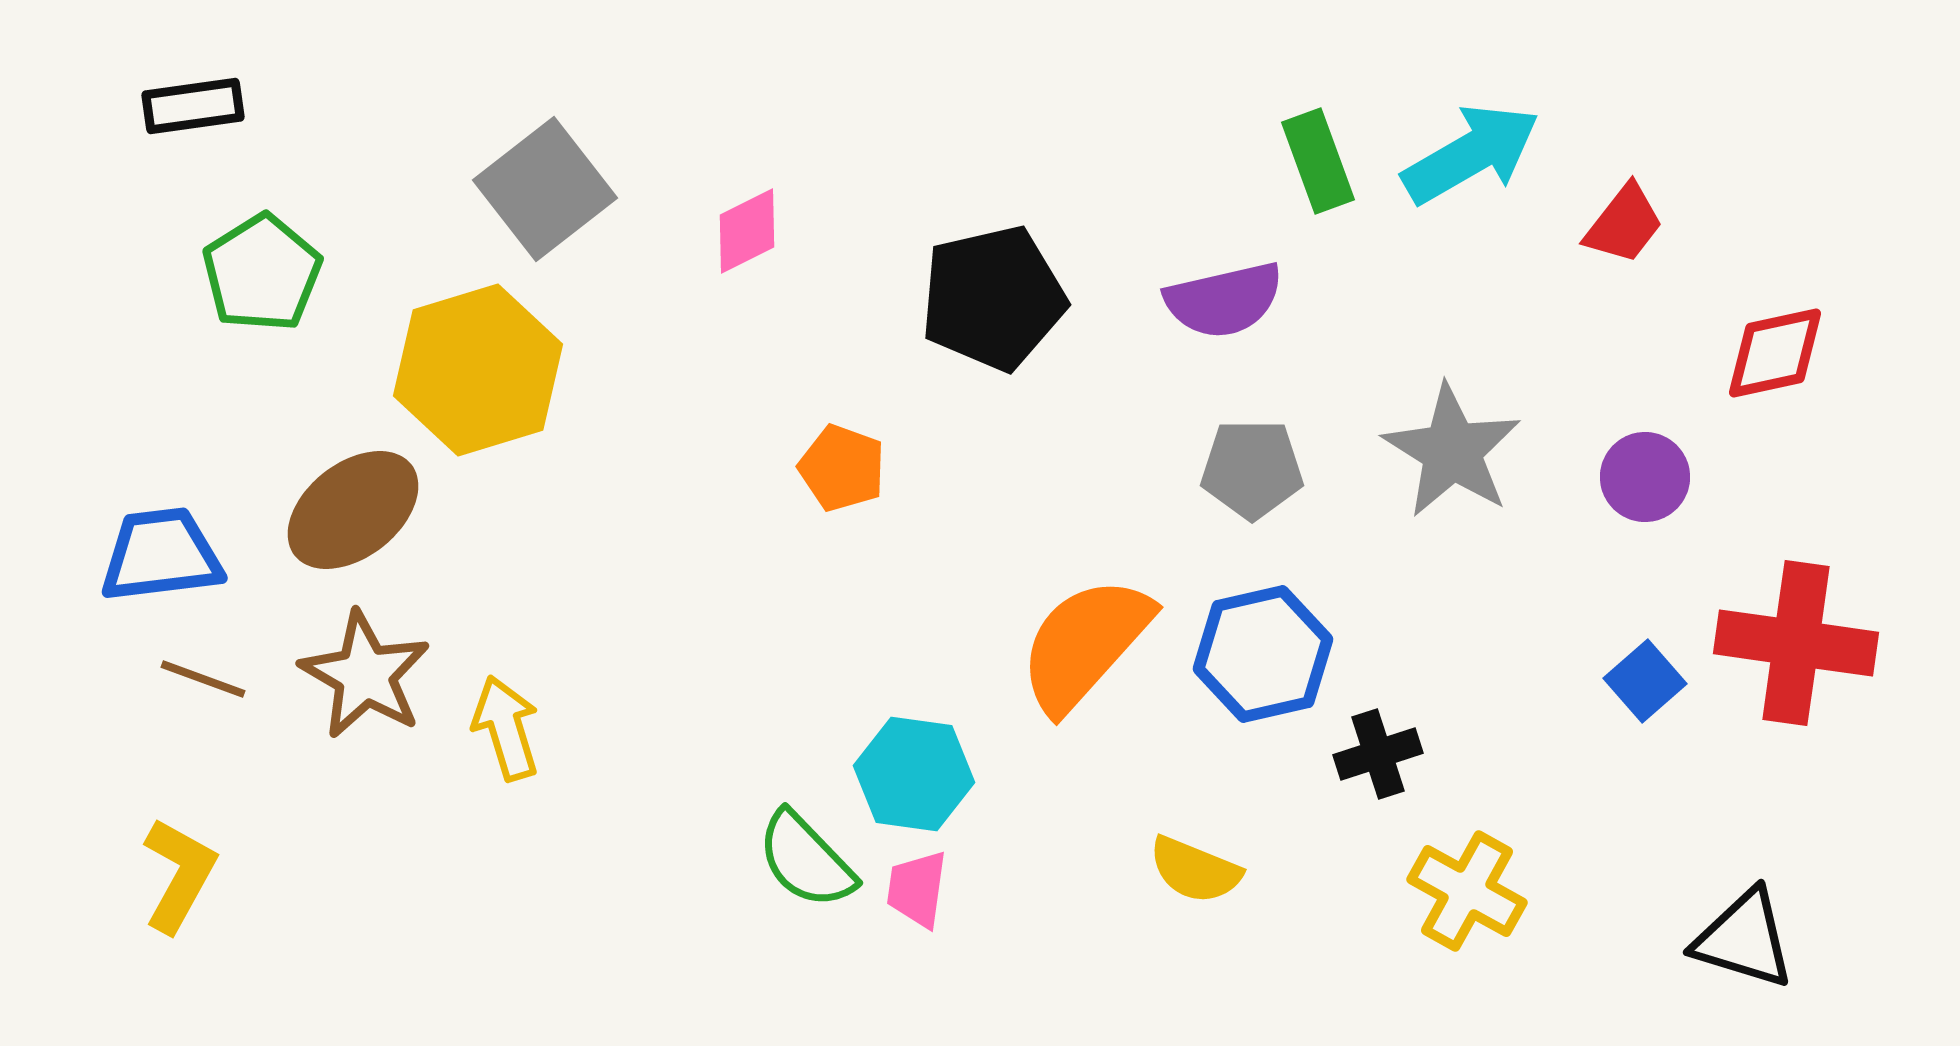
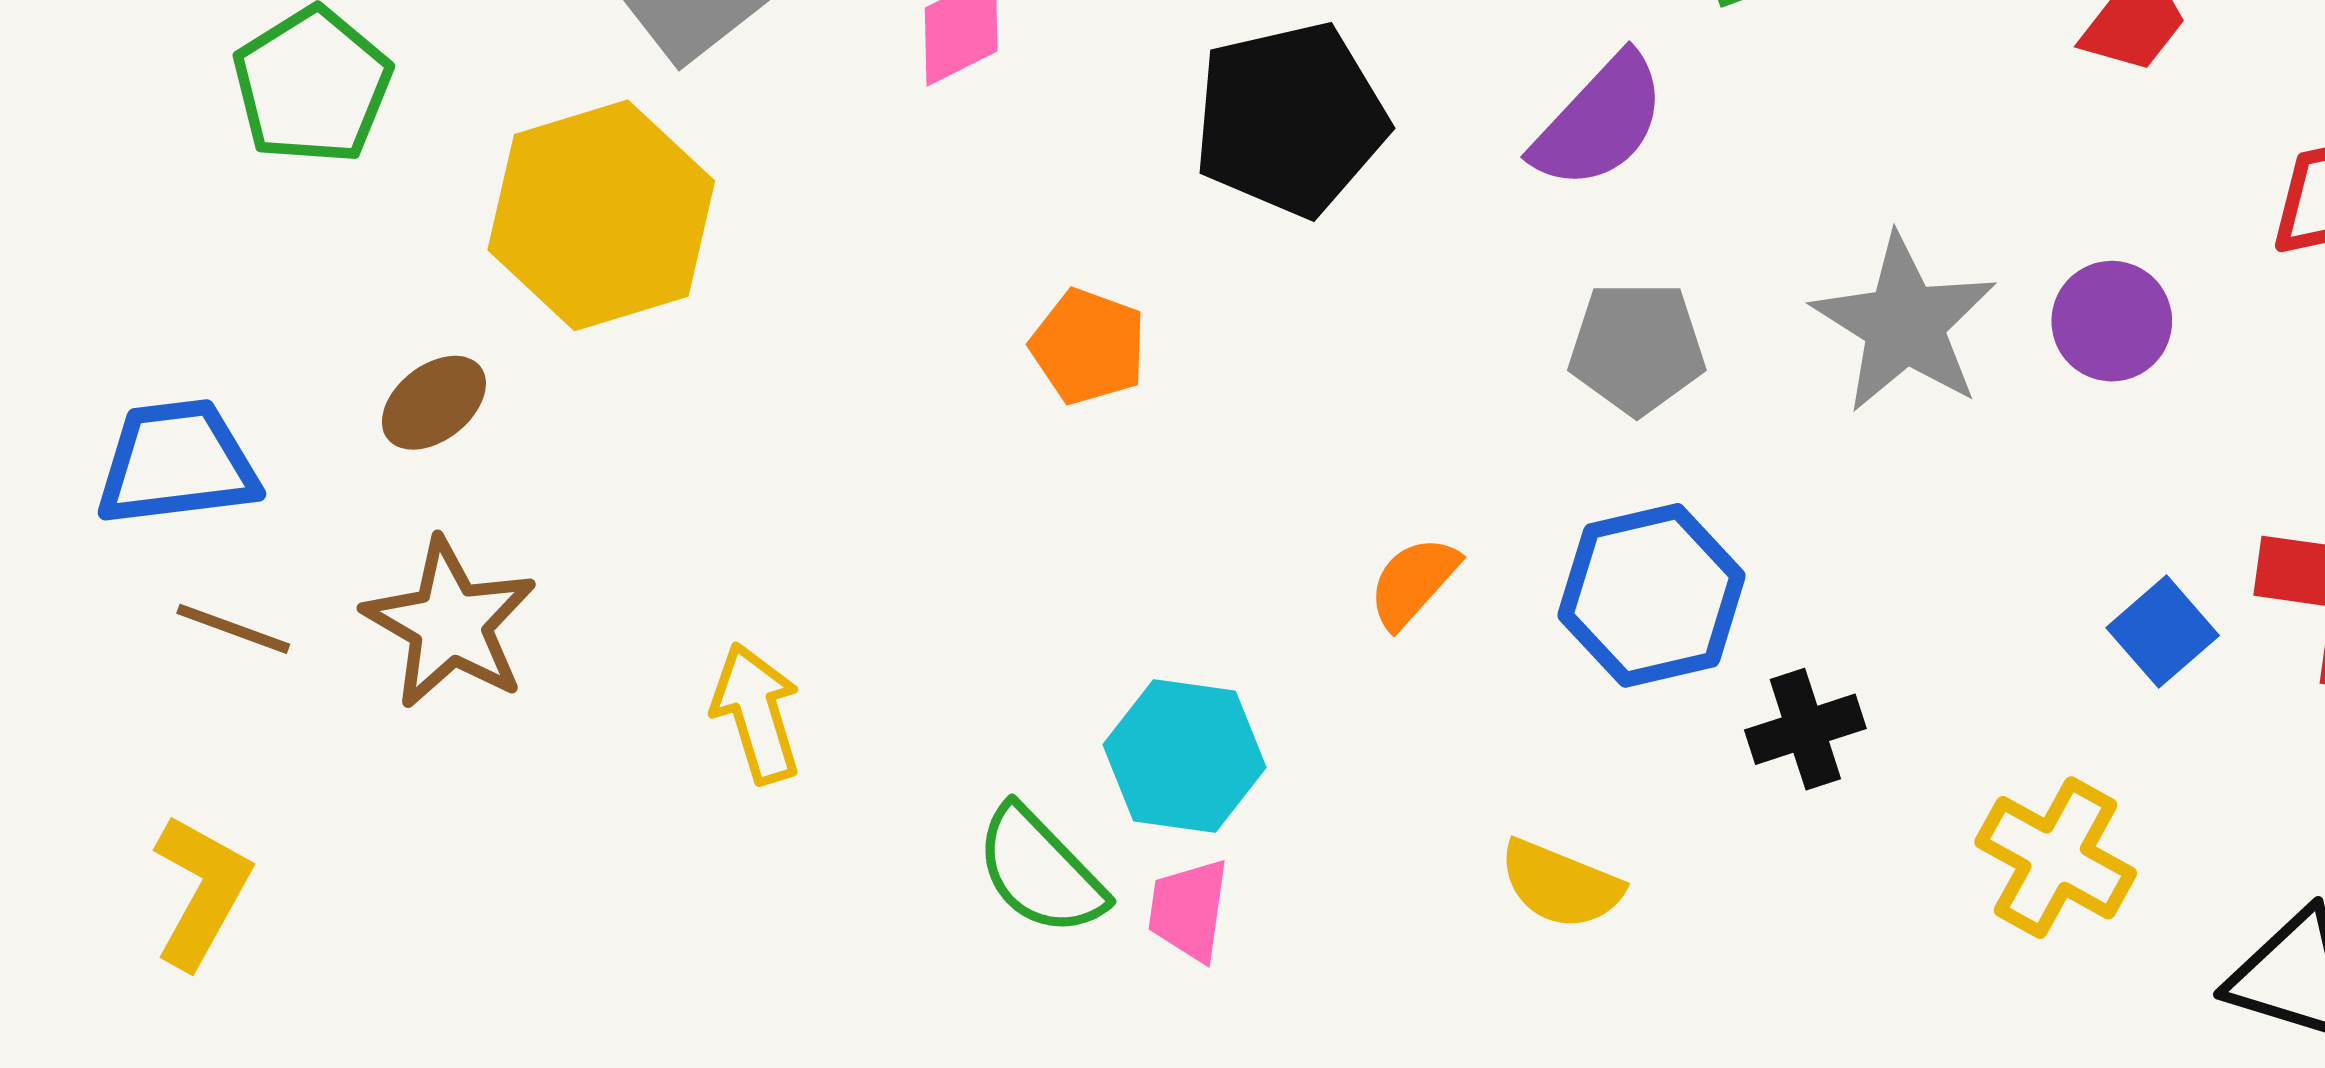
purple semicircle: (1224, 300) -> (1599, 122), turned -34
purple circle: (1645, 477) -> (2112, 321), moved
brown ellipse: (353, 510) -> (434, 403), size x0.6
orange semicircle: (1085, 644) -> (1413, 582), size x0.5
yellow arrow: (506, 728) -> (756, 713), moved
yellow cross: (1467, 891) -> (2056, 858), moved

